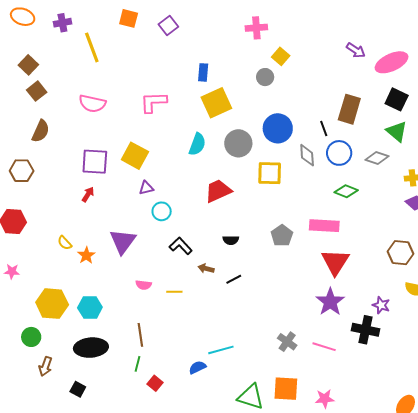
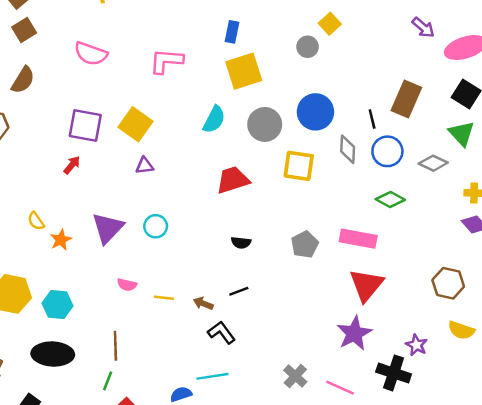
cyan circle: (162, 211) -> (156, 226), moved
black L-shape: (181, 246) -> (221, 333), moved
brown arrow: (206, 269) -> (203, 303), moved

